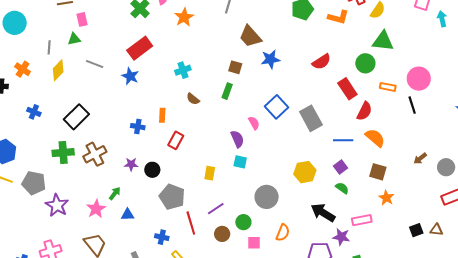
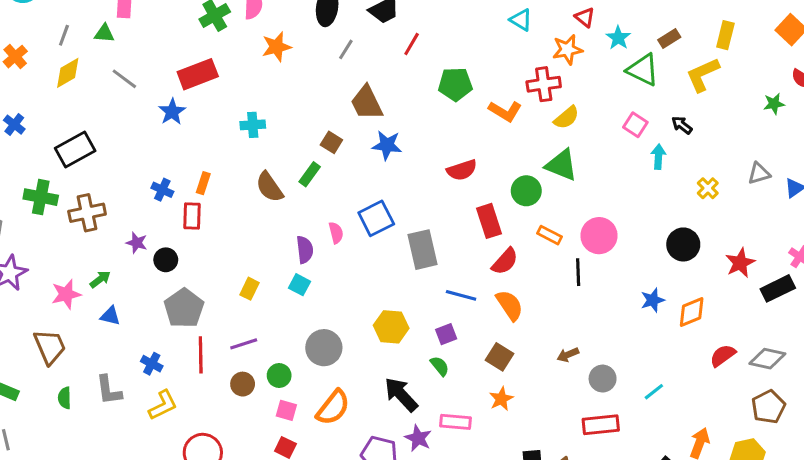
brown semicircle: (193, 99) -> (269, 187), moved, size x1.5
red rectangle: (176, 140) -> (192, 216), moved, turned -42
orange semicircle: (283, 233) -> (333, 408), size x1.4

